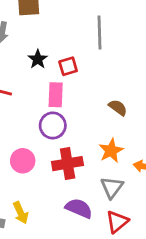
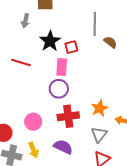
black star: (38, 59) -> (50, 41), size x1.5
brown semicircle: (118, 108) -> (110, 42), moved
pink circle: (23, 161) -> (33, 122), moved
purple semicircle: (79, 208) -> (63, 147), moved

